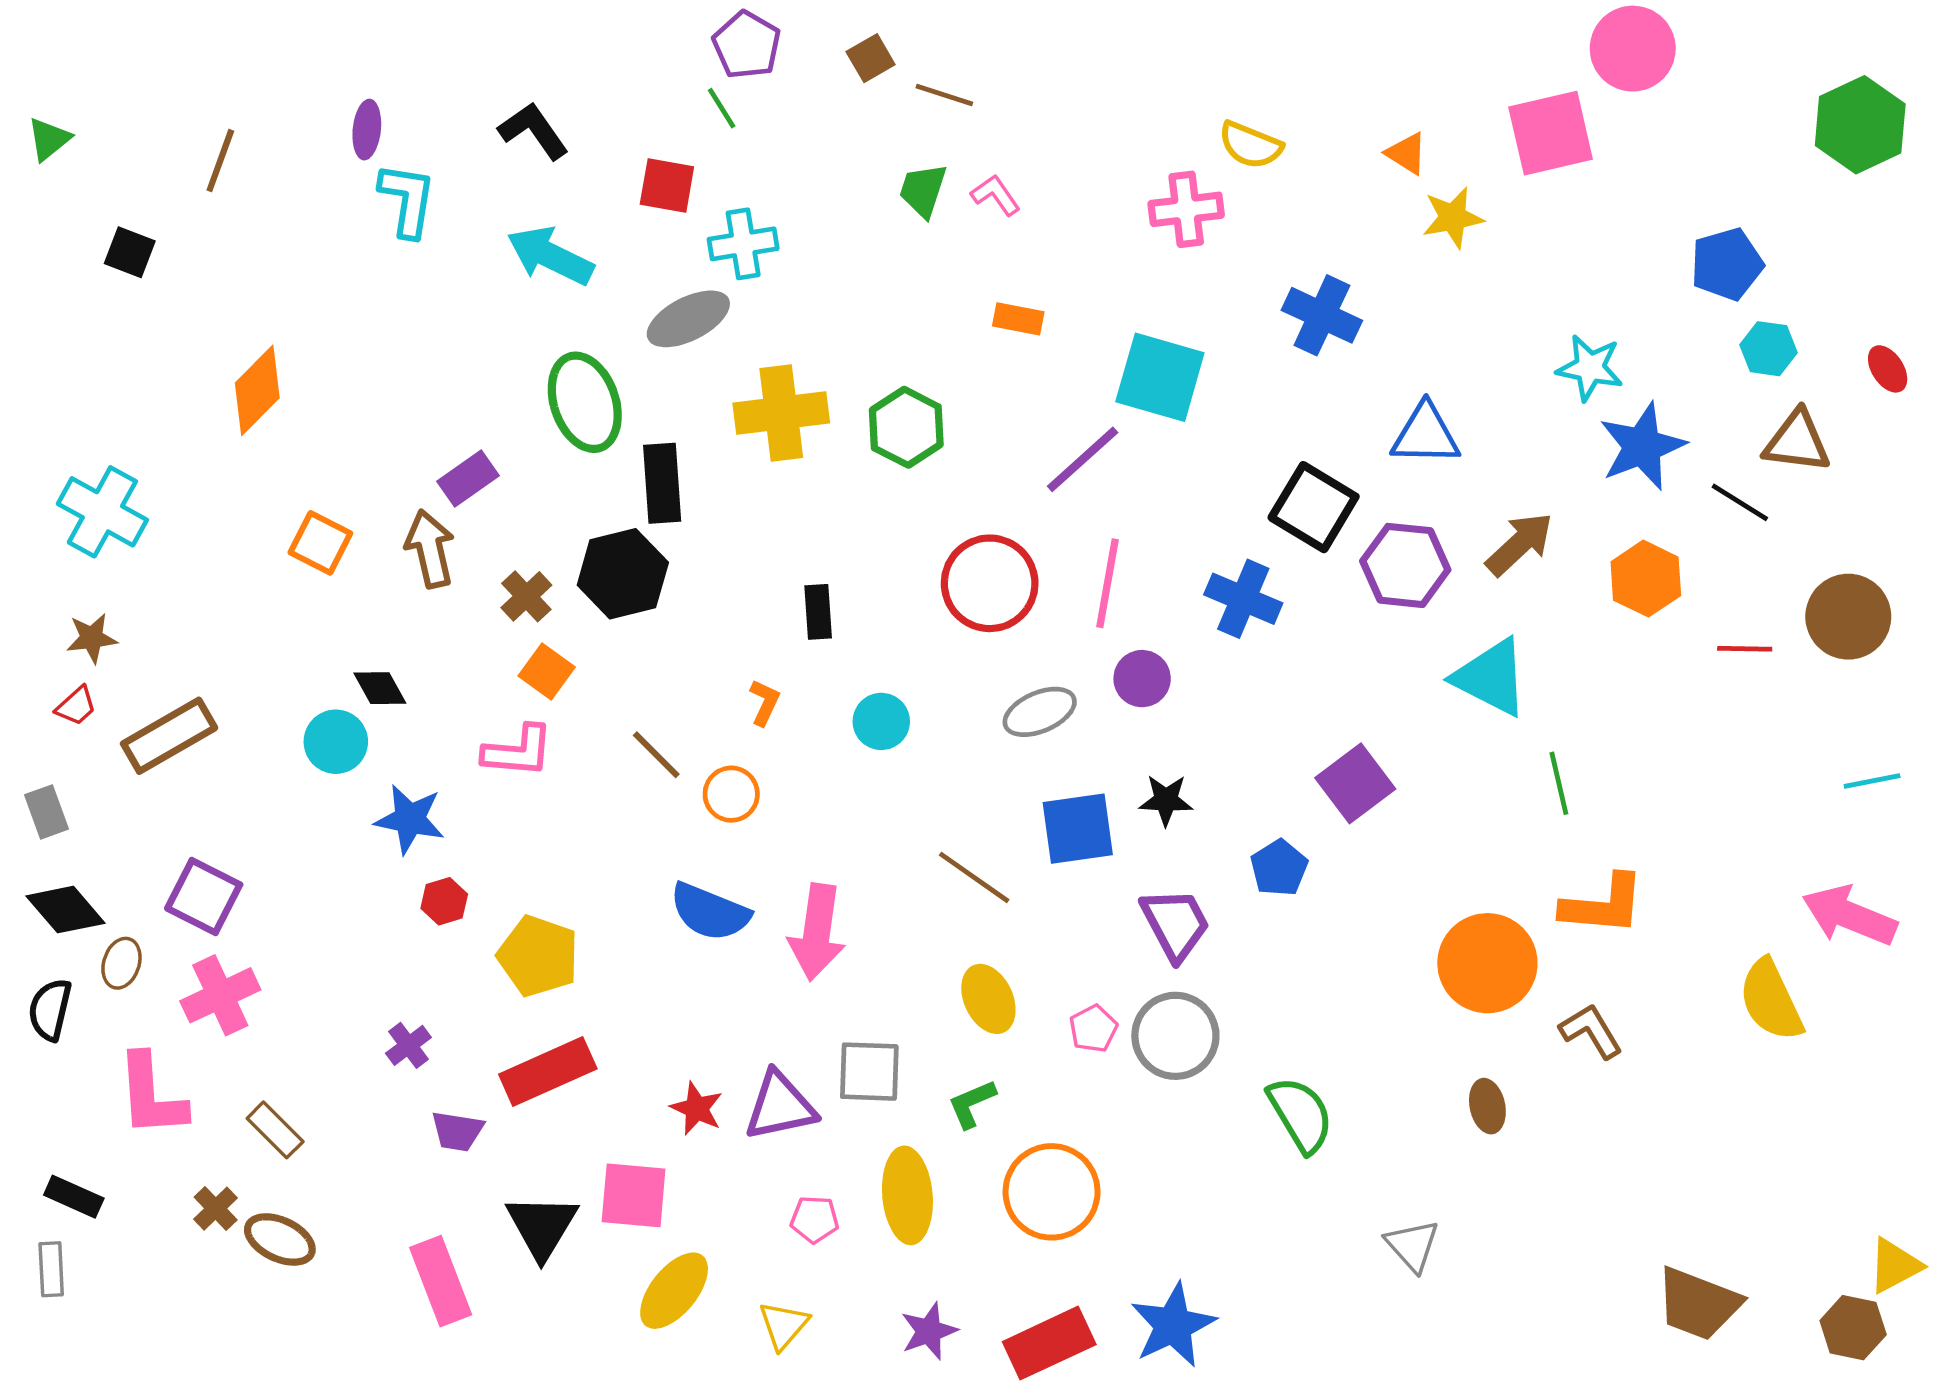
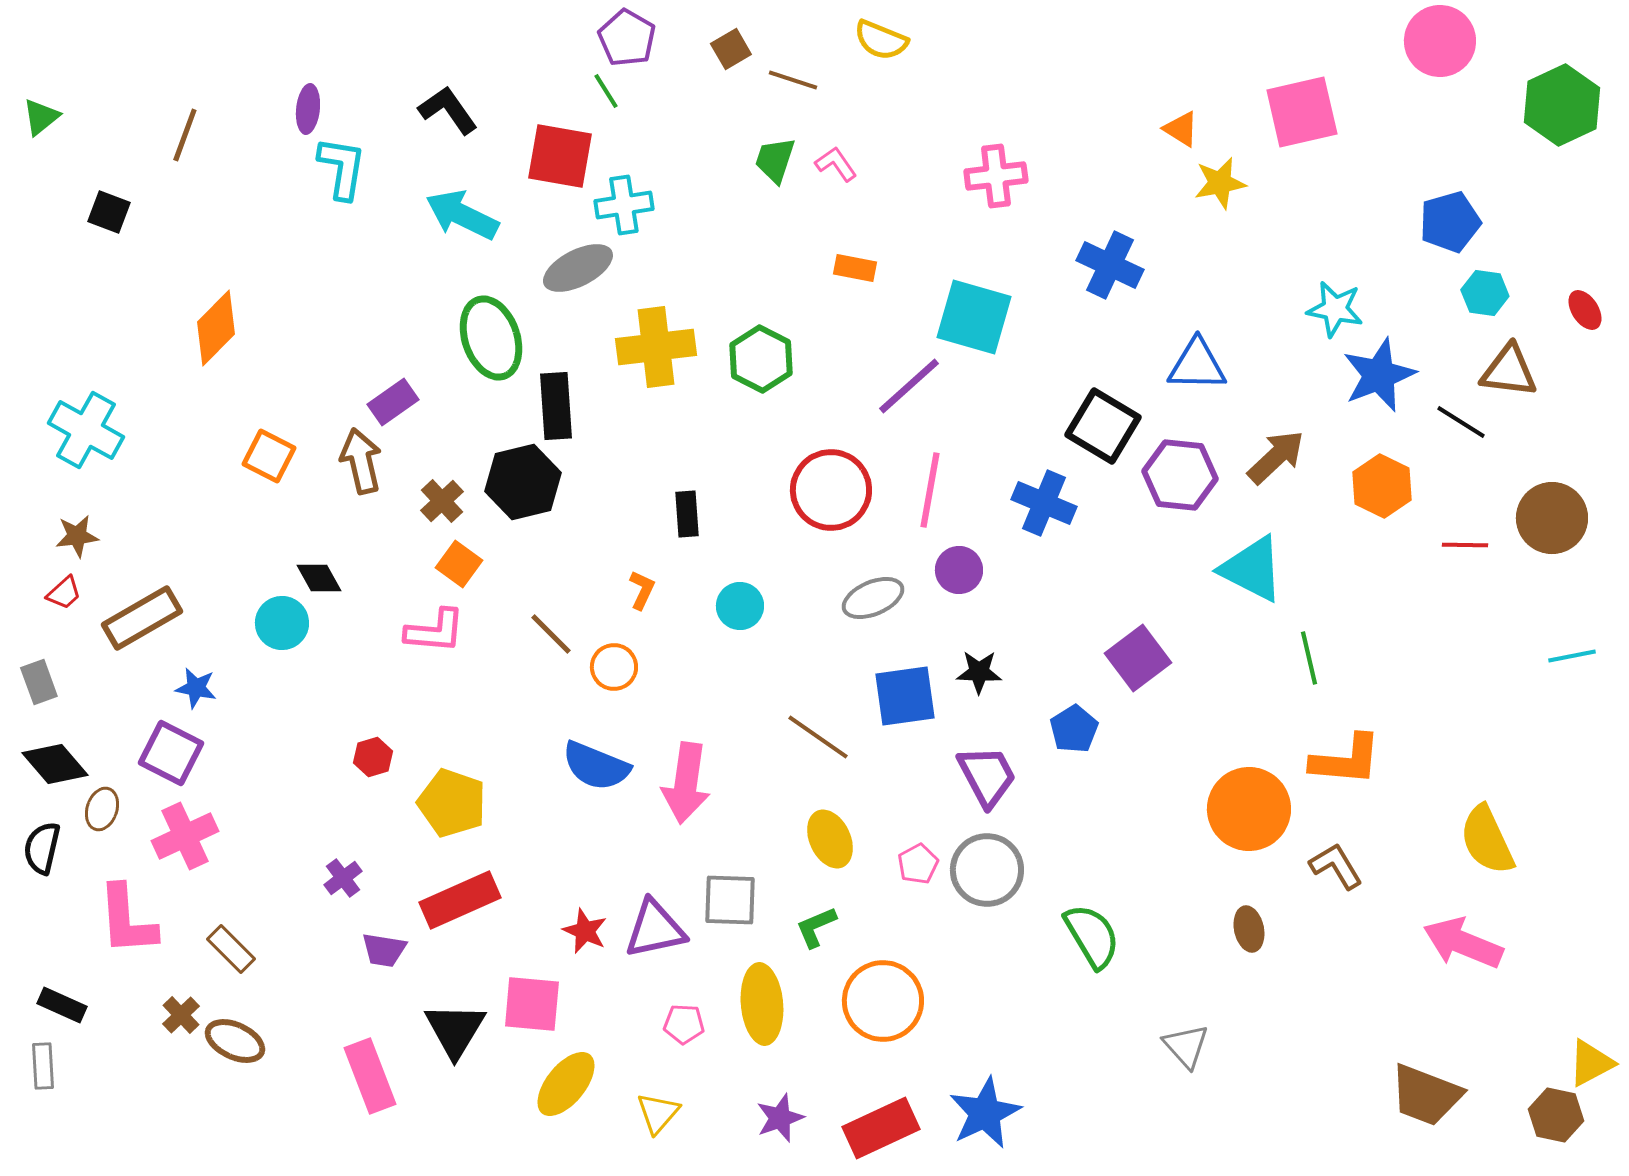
pink circle: (1633, 49) -> (1440, 41), moved
yellow semicircle: (1250, 145) -> (881, 40), moved
red square: (667, 186) -> (560, 156), size x1.4
blue star: (410, 819) -> (196, 688), moved, size x0.7
pink arrow: (1849, 916) -> (1463, 943), moved

